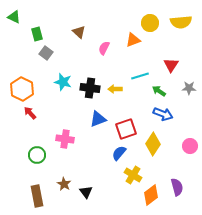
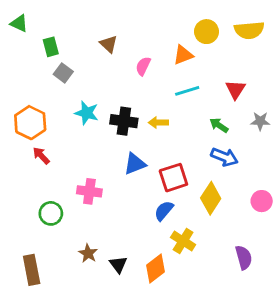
cyan line: (140, 76) -> (187, 91), moved
orange diamond: (151, 195) -> (156, 269), moved
brown rectangle: (37, 196) -> (32, 270), moved

